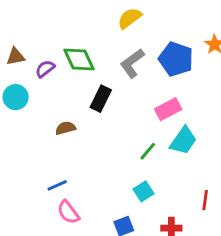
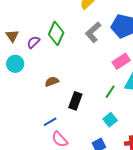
brown triangle: (15, 57) -> (12, 36), turned -48
green diamond: (79, 60) -> (56, 33), turned 55
black rectangle: (101, 99) -> (75, 101), moved

